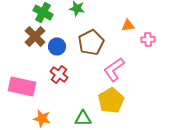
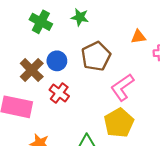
brown cross: (35, 36) -> (32, 70), moved

